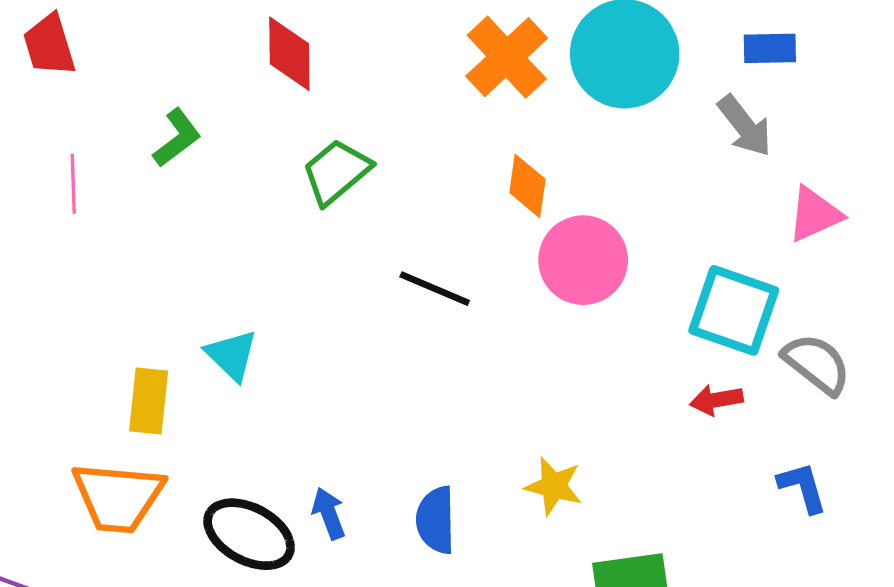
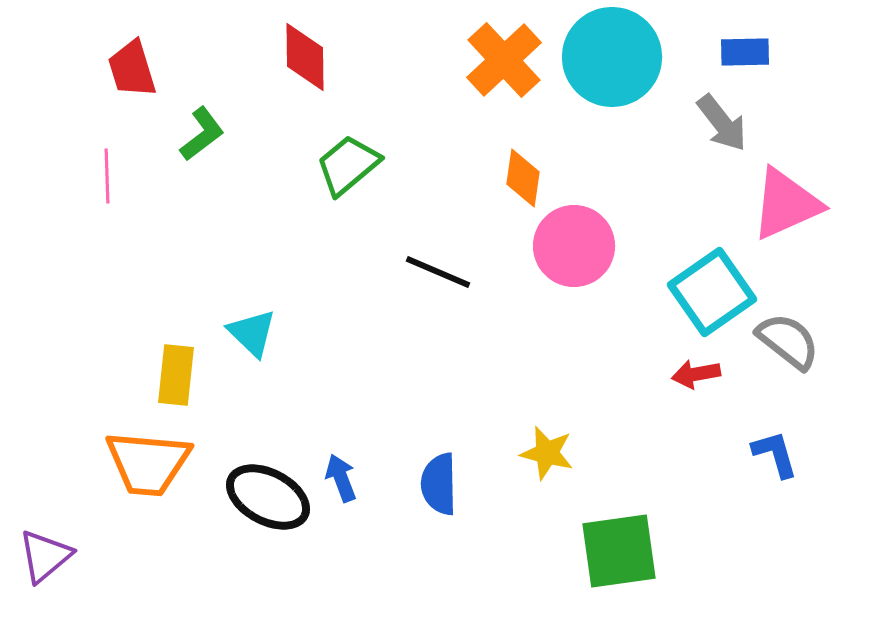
red trapezoid: (49, 45) -> (132, 69), moved
pink triangle: (815, 214) -> (786, 204), size x1.4
cyan square: (734, 310) -> (712, 292), turned 36

